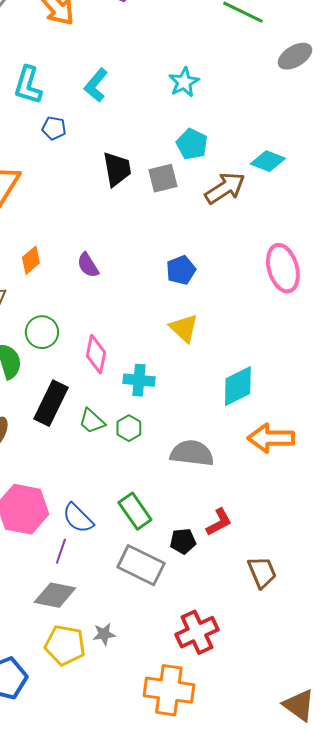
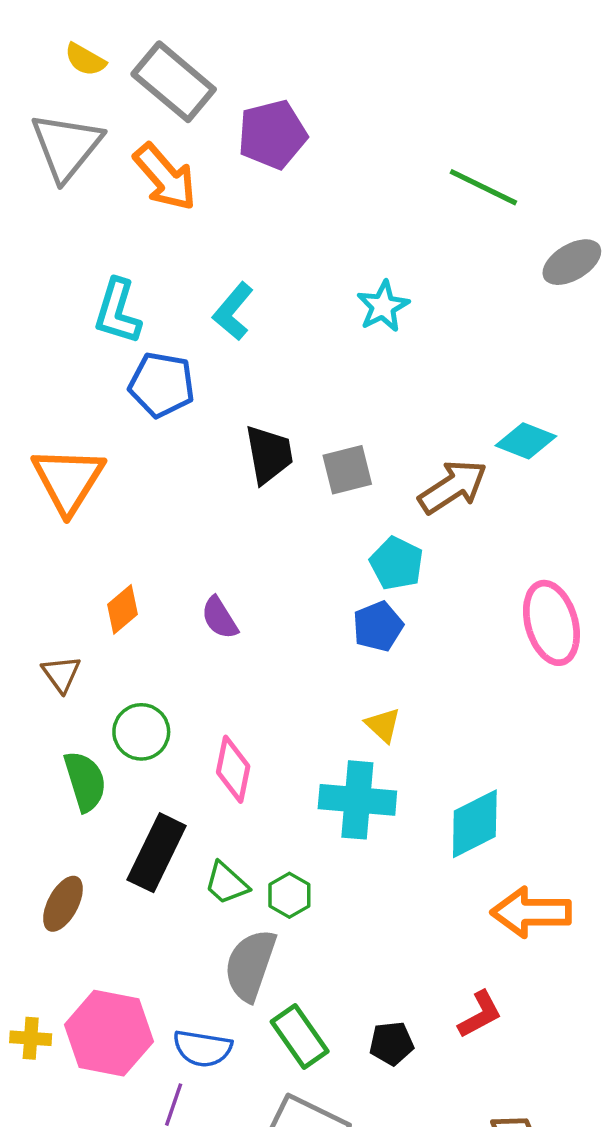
blue pentagon: (54, 128) -> (162, 385), size x1.6
cyan pentagon: (192, 144) -> (397, 563), moved
yellow triangle: (184, 328) -> (383, 725), size x0.7
cyan cross: (139, 380) -> (357, 800), moved, size x1.4
gray semicircle: (192, 453) -> (250, 965), moved, turned -78
blue semicircle: (78, 518) -> (203, 1048), turned -36
red L-shape: (219, 522) -> (480, 1014), moved
black pentagon: (183, 541) -> (391, 1043), moved

